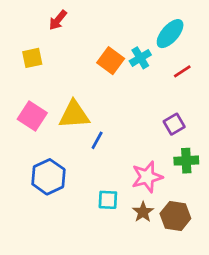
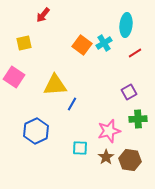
cyan ellipse: (170, 34) -> (126, 25), turned -35
pink square: (32, 116) -> (14, 77), moved

